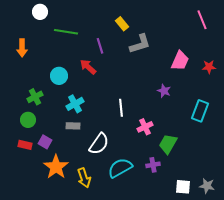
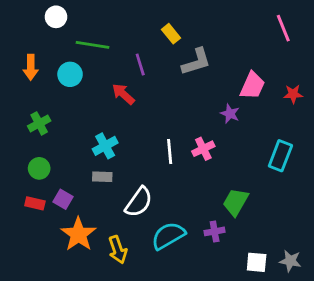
cyan circle: (59, 76) -> (70, 74), moved
purple star: (164, 91) -> (230, 114), moved
green cross: (35, 97) -> (39, 123), moved
pink cross: (145, 127) -> (203, 149), moved

